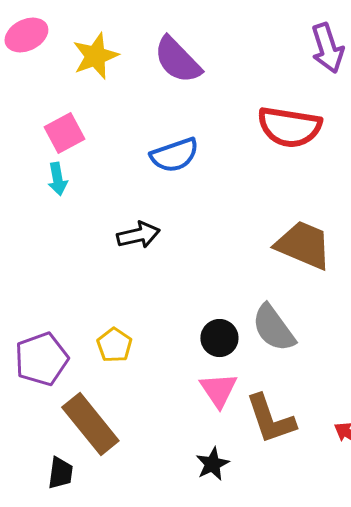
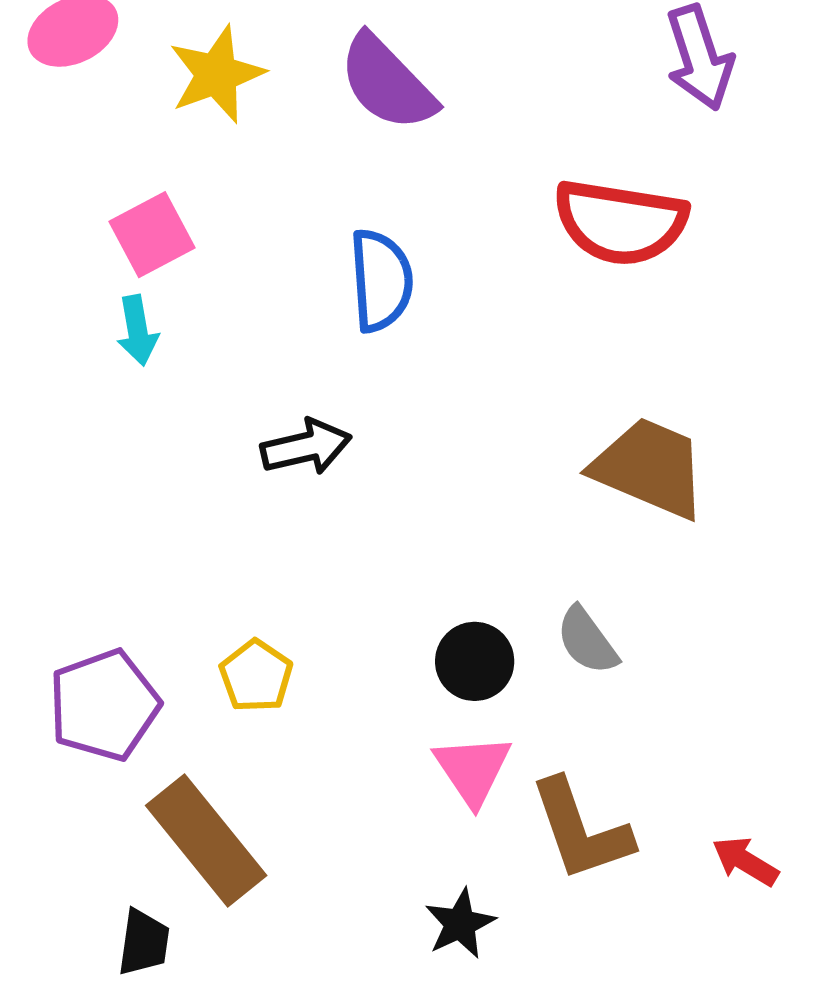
blue semicircle: (174, 155) -> (381, 280), turned -75
gray semicircle: (273, 328) -> (587, 641), size x0.7

